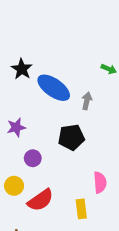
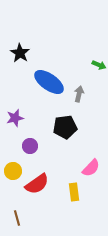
black star: (22, 69) -> (20, 53), moved
pink semicircle: (100, 182) -> (91, 168), turned 48

